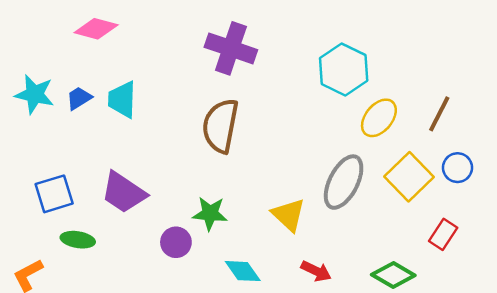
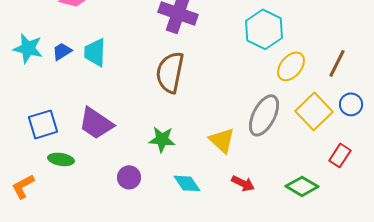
purple circle: (176, 242) -> (129, 177), moved

